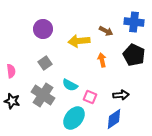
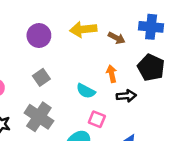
yellow arrow: (79, 41) -> (83, 29), moved
cyan semicircle: (70, 85) -> (86, 91), moved
black arrow: (121, 95) -> (126, 96), moved

